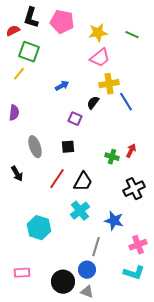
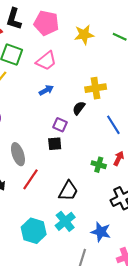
pink trapezoid: (100, 58) -> (46, 61), moved
blue line: (126, 102) -> (113, 125), moved
black square: (68, 147) -> (55, 144), moved
red line: (57, 179) -> (31, 179), moved
cyan hexagon: (39, 228) -> (34, 231), moved

